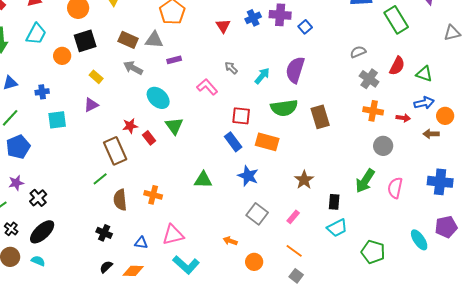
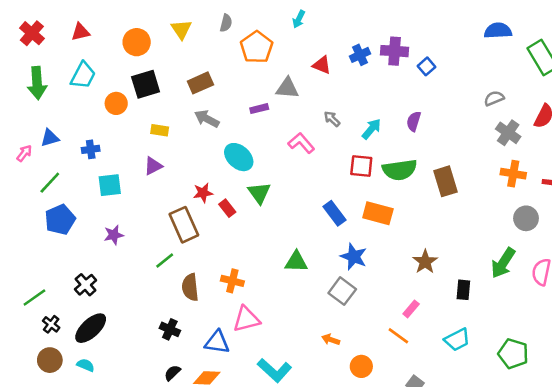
red triangle: (223, 26) -> (322, 65), turned -35
brown rectangle: (128, 40) -> (200, 83), turned -48
gray triangle: (154, 40) -> (287, 88), moved
purple semicircle: (295, 70) -> (414, 121), size x0.6
yellow rectangle: (96, 77) -> (160, 130), turned -32
red square: (241, 116) -> (361, 166), moved
purple star: (16, 183) -> (114, 235), moved
gray square: (257, 214) -> (342, 291), moved
cyan trapezoid: (337, 228) -> (457, 340), moved
pink triangle: (173, 235) -> (246, 319), moved
blue triangle: (141, 243) -> (217, 342), size x1.5
orange line: (294, 251) -> (398, 336), moved

